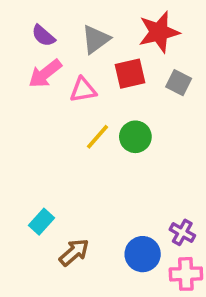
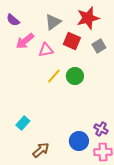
purple semicircle: (43, 36) -> (13, 20), moved
red square: (130, 74) -> (72, 41), turned 36
gray square: (179, 83) -> (99, 46), turned 32
brown arrow: (74, 252) -> (41, 150), moved

